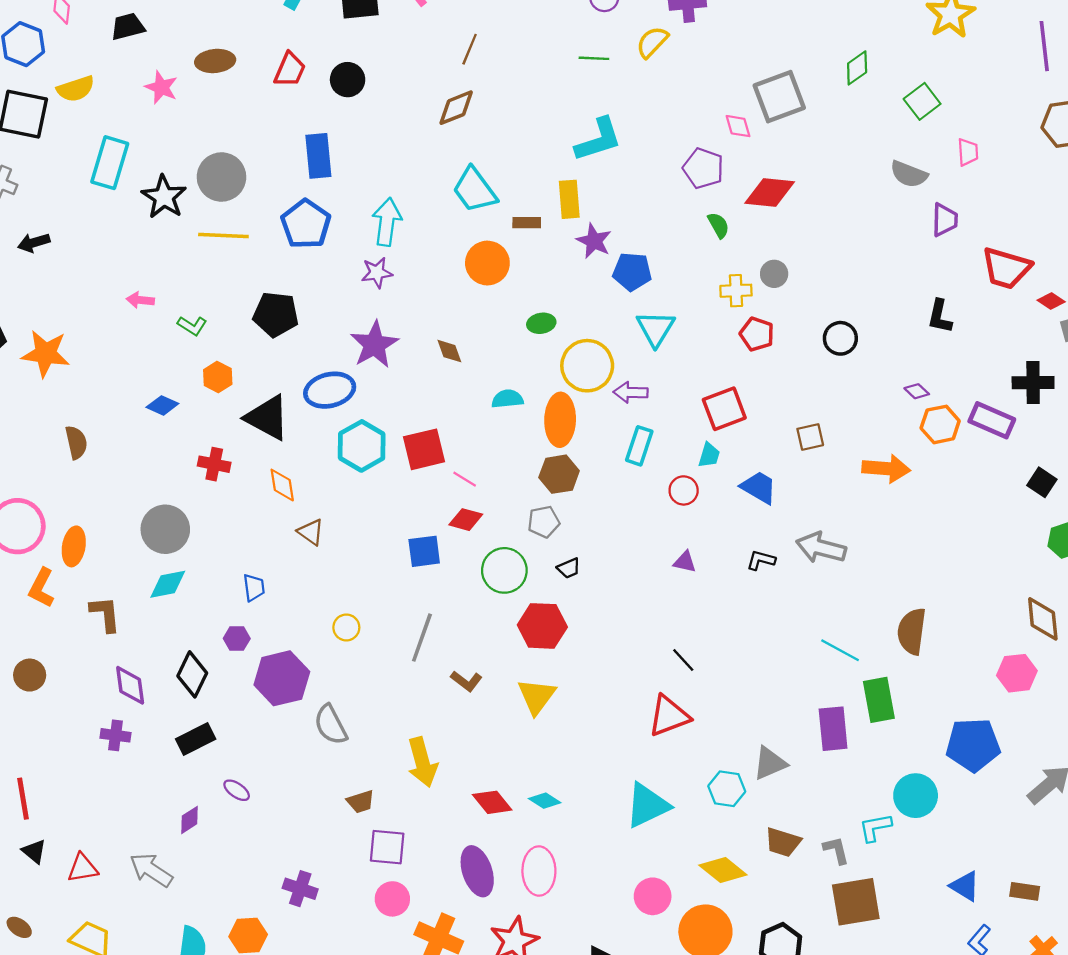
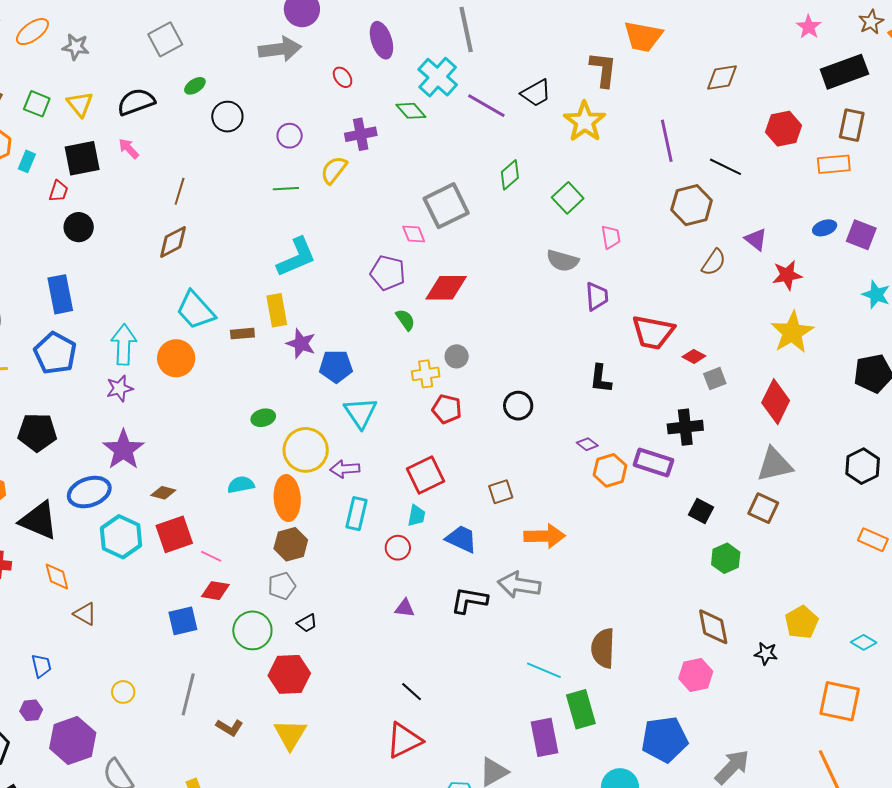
red trapezoid: (290, 70) -> (58, 191), moved, size x0.7
orange circle: (487, 263) -> (176, 358), moved
brown diamond: (449, 351) -> (163, 493), moved, turned -50
orange arrow: (886, 469) -> (545, 536), moved
black L-shape: (761, 560) -> (469, 600), size x1.5

